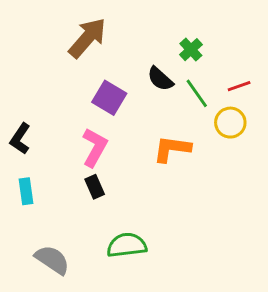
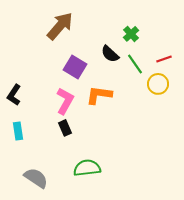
orange L-shape: (172, 149) -> (99, 95), moved

